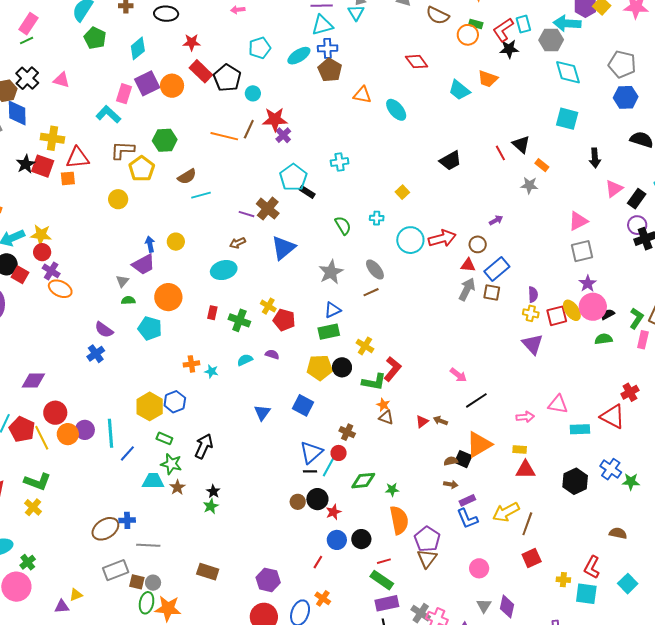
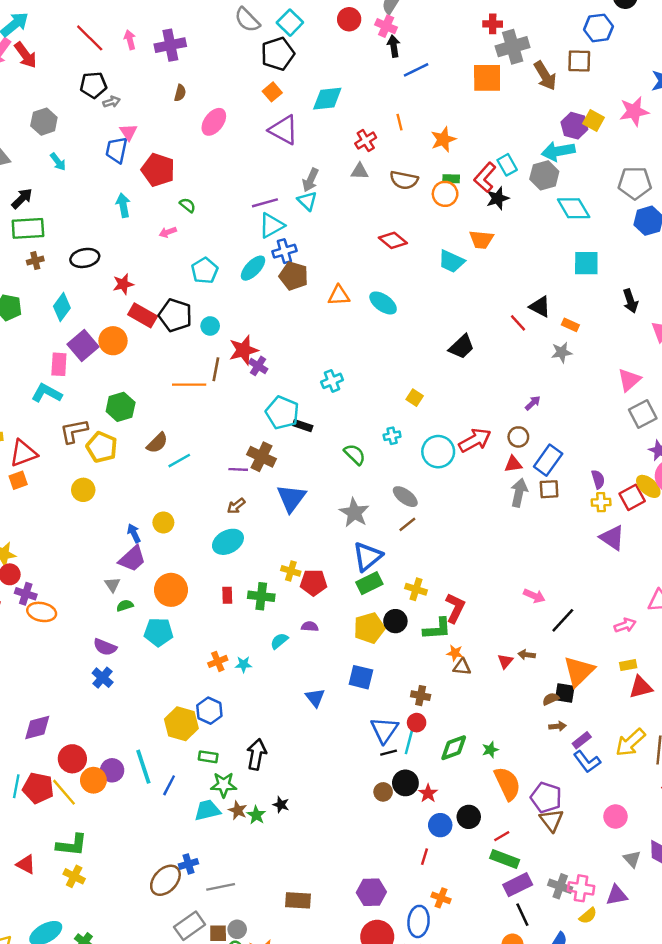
blue triangle: (333, 310) -> (367, 557), size x1.5
green star: (211, 506) -> (256, 815), moved

